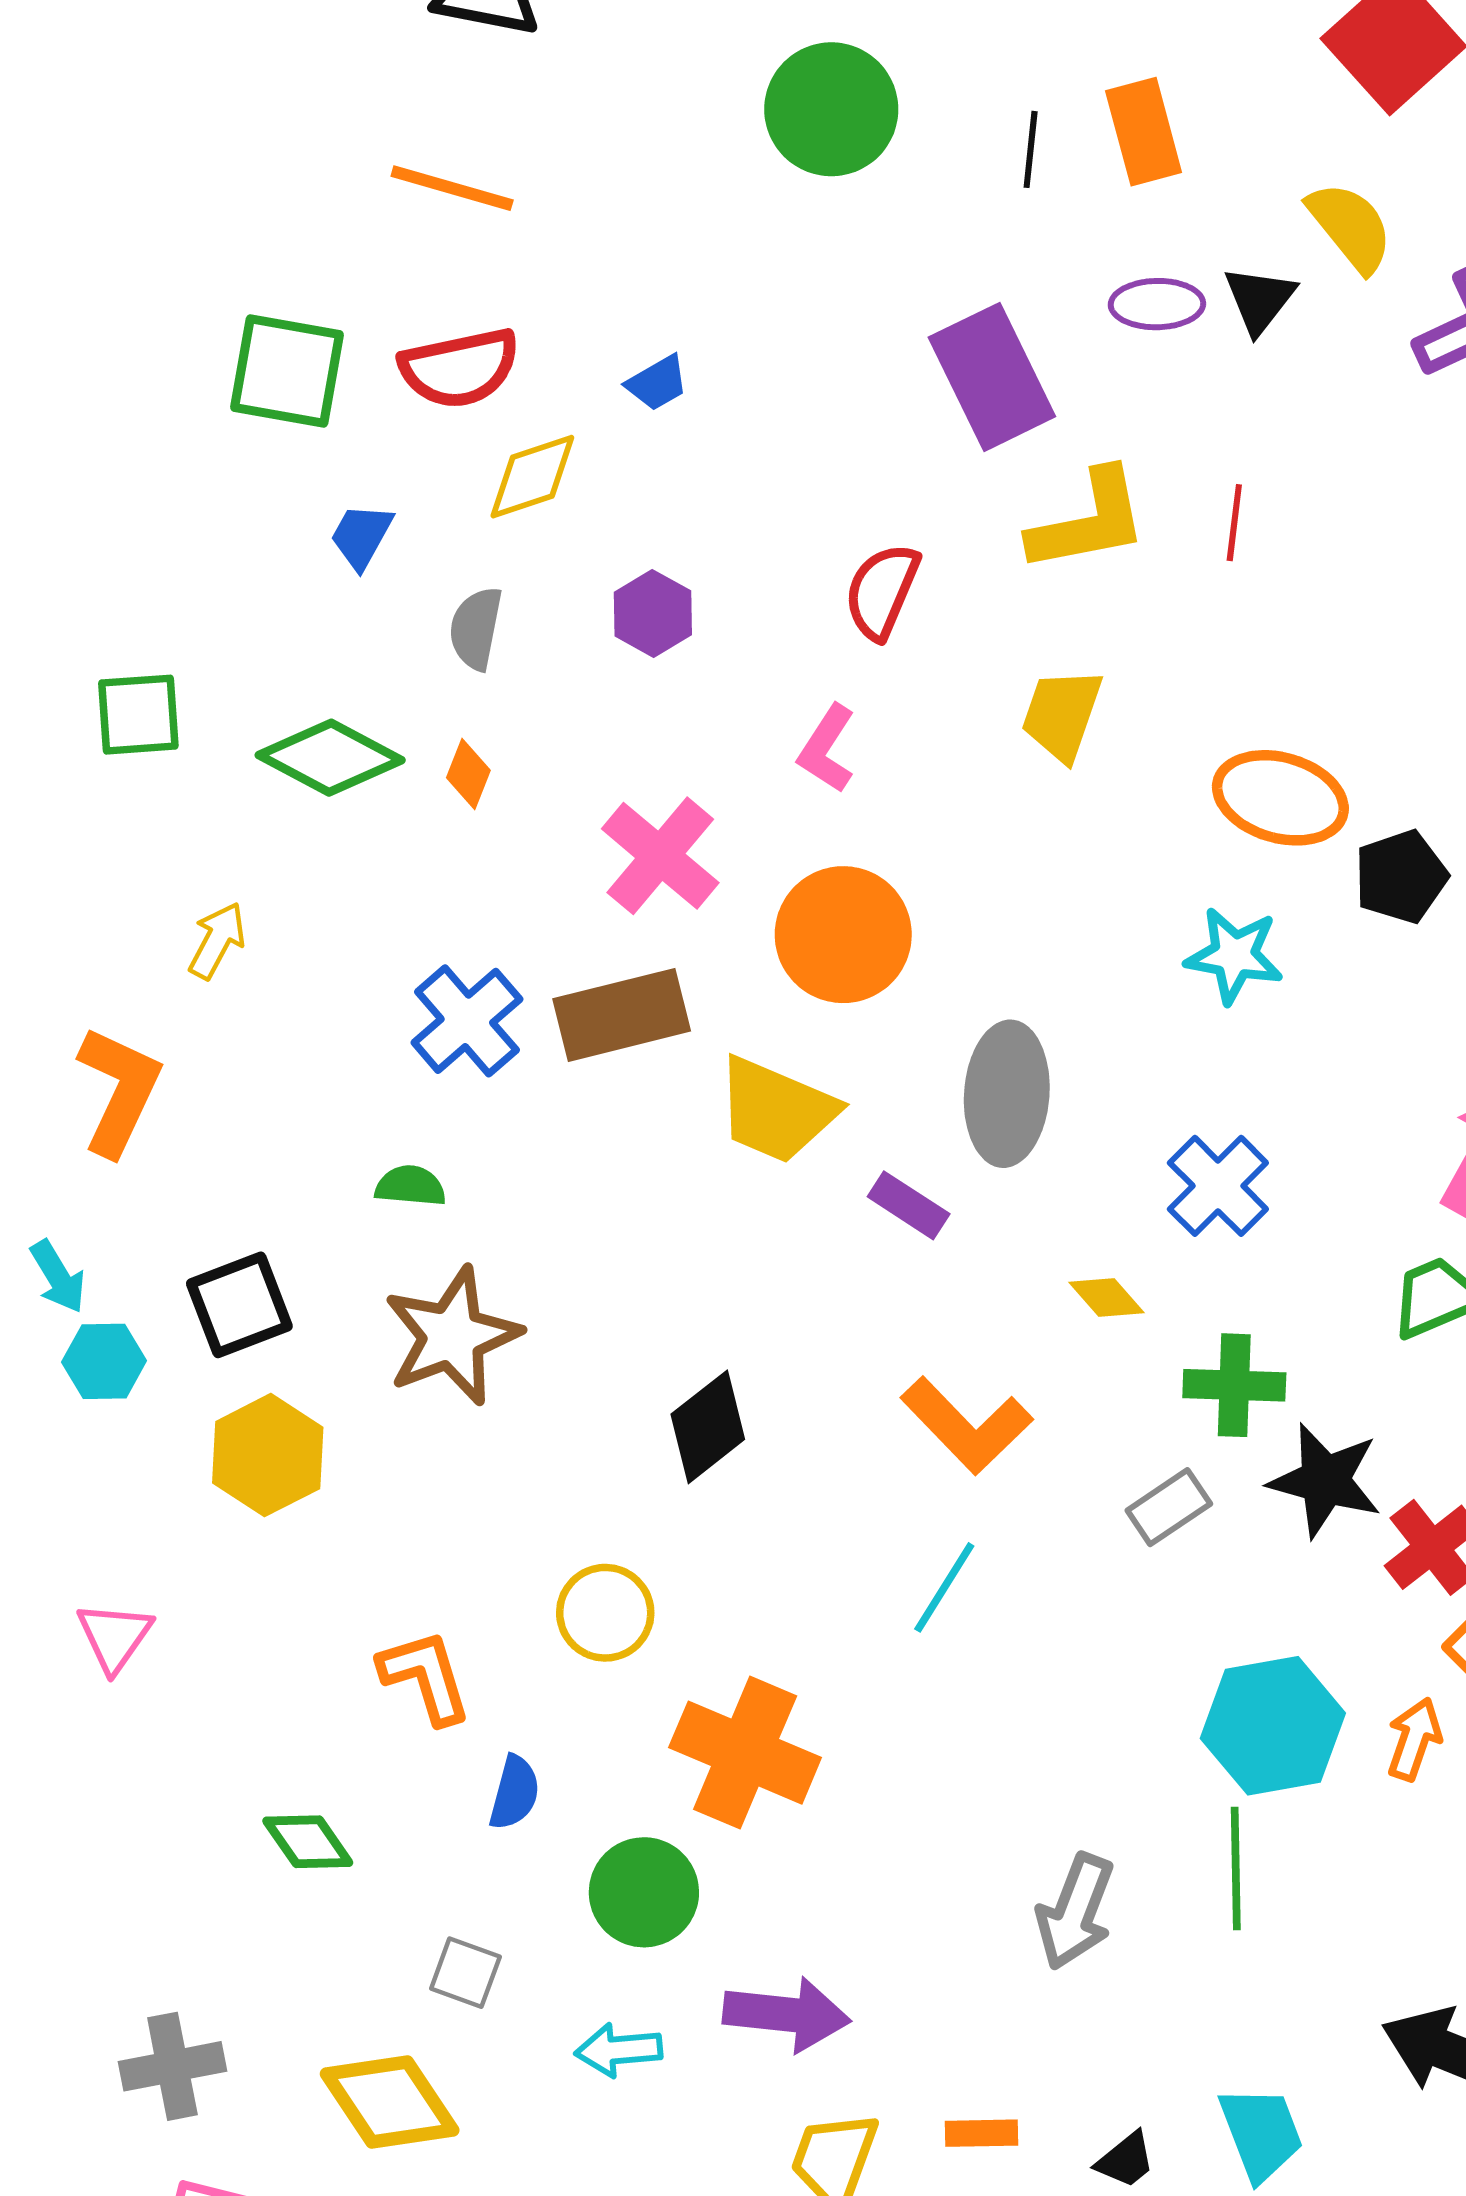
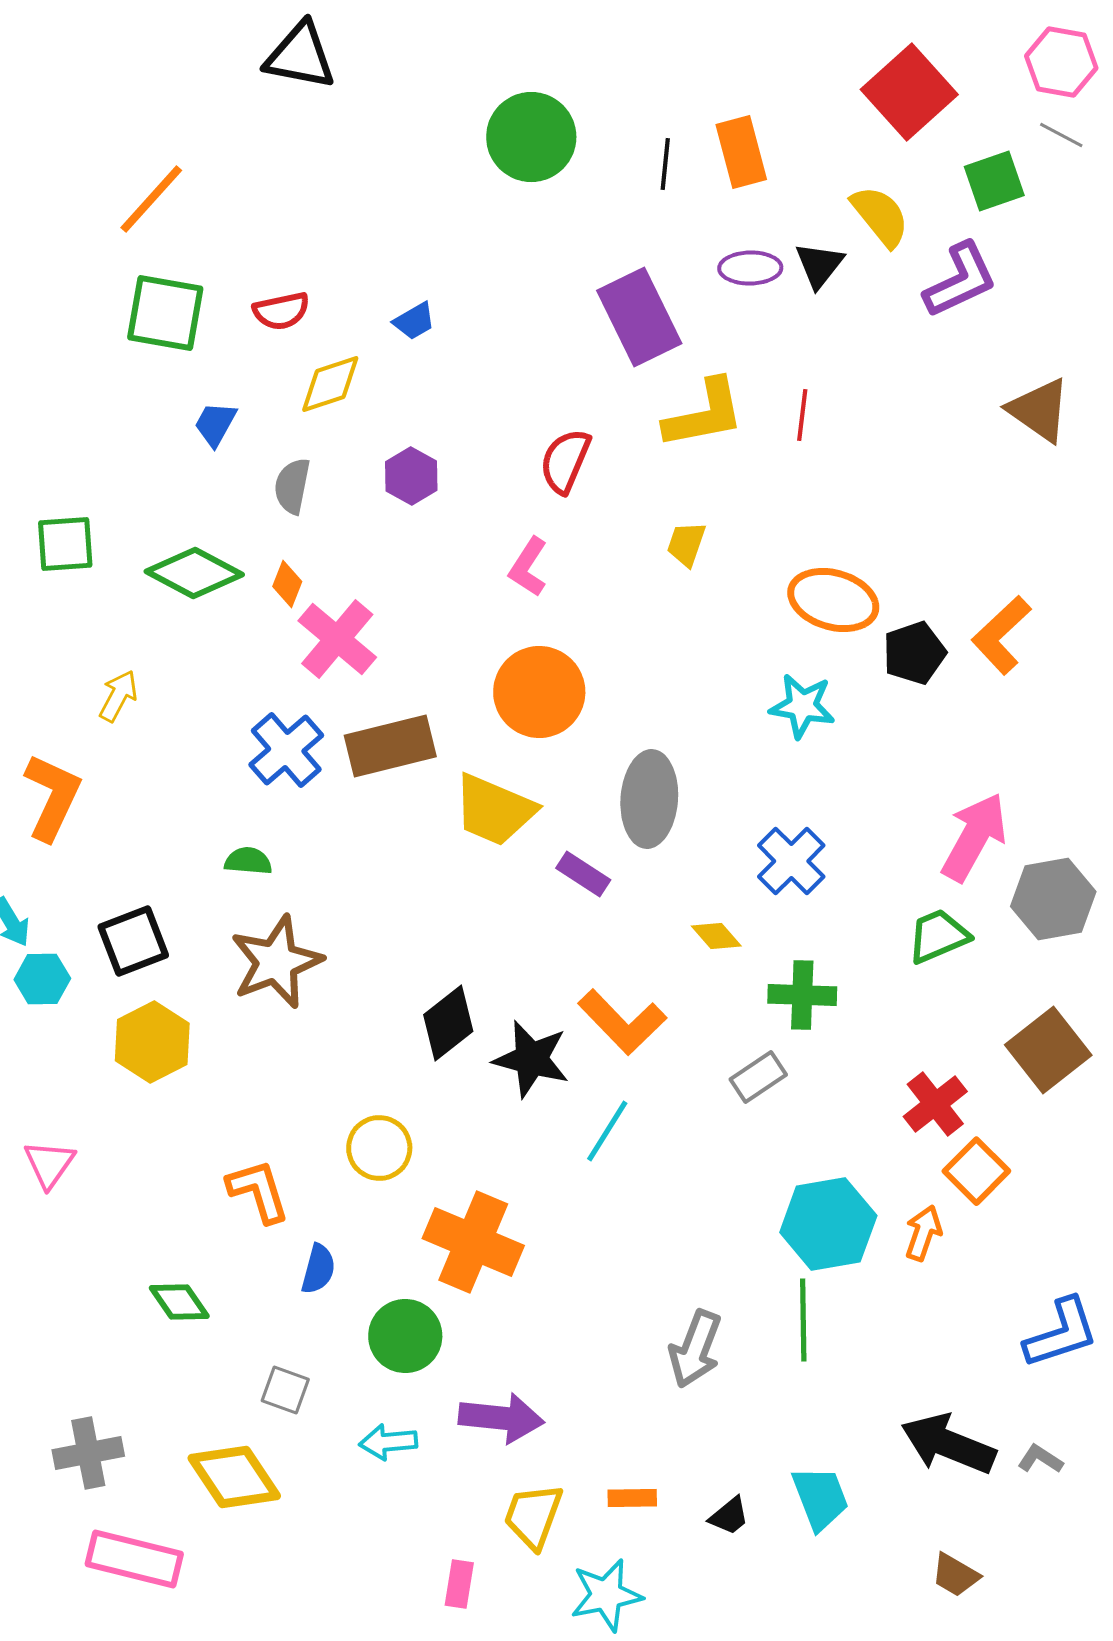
orange line: (452, 188) -> (151, 199), moved, turned -64
red semicircle: (460, 368) -> (281, 311), size x0.7
yellow trapezoid: (1062, 715) -> (686, 544), size x0.7
pink cross: (660, 856) -> (337, 639), moved
black star: (1325, 1480) -> (531, 1059), moved

